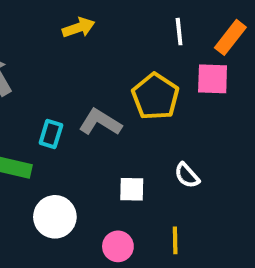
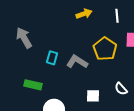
yellow arrow: (79, 28) -> (84, 14), moved
cyan rectangle: (51, 134) -> (52, 58), moved

